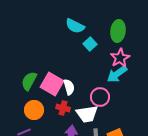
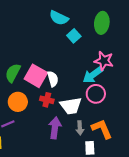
pink star: (120, 58) -> (104, 61), moved, turned -30
cyan arrow: (117, 74) -> (93, 75), moved
pink circle: (100, 97) -> (96, 94), moved

